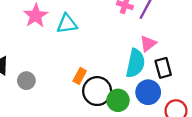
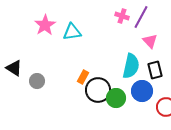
pink triangle: (148, 43) -> (150, 41), moved, turned -35

